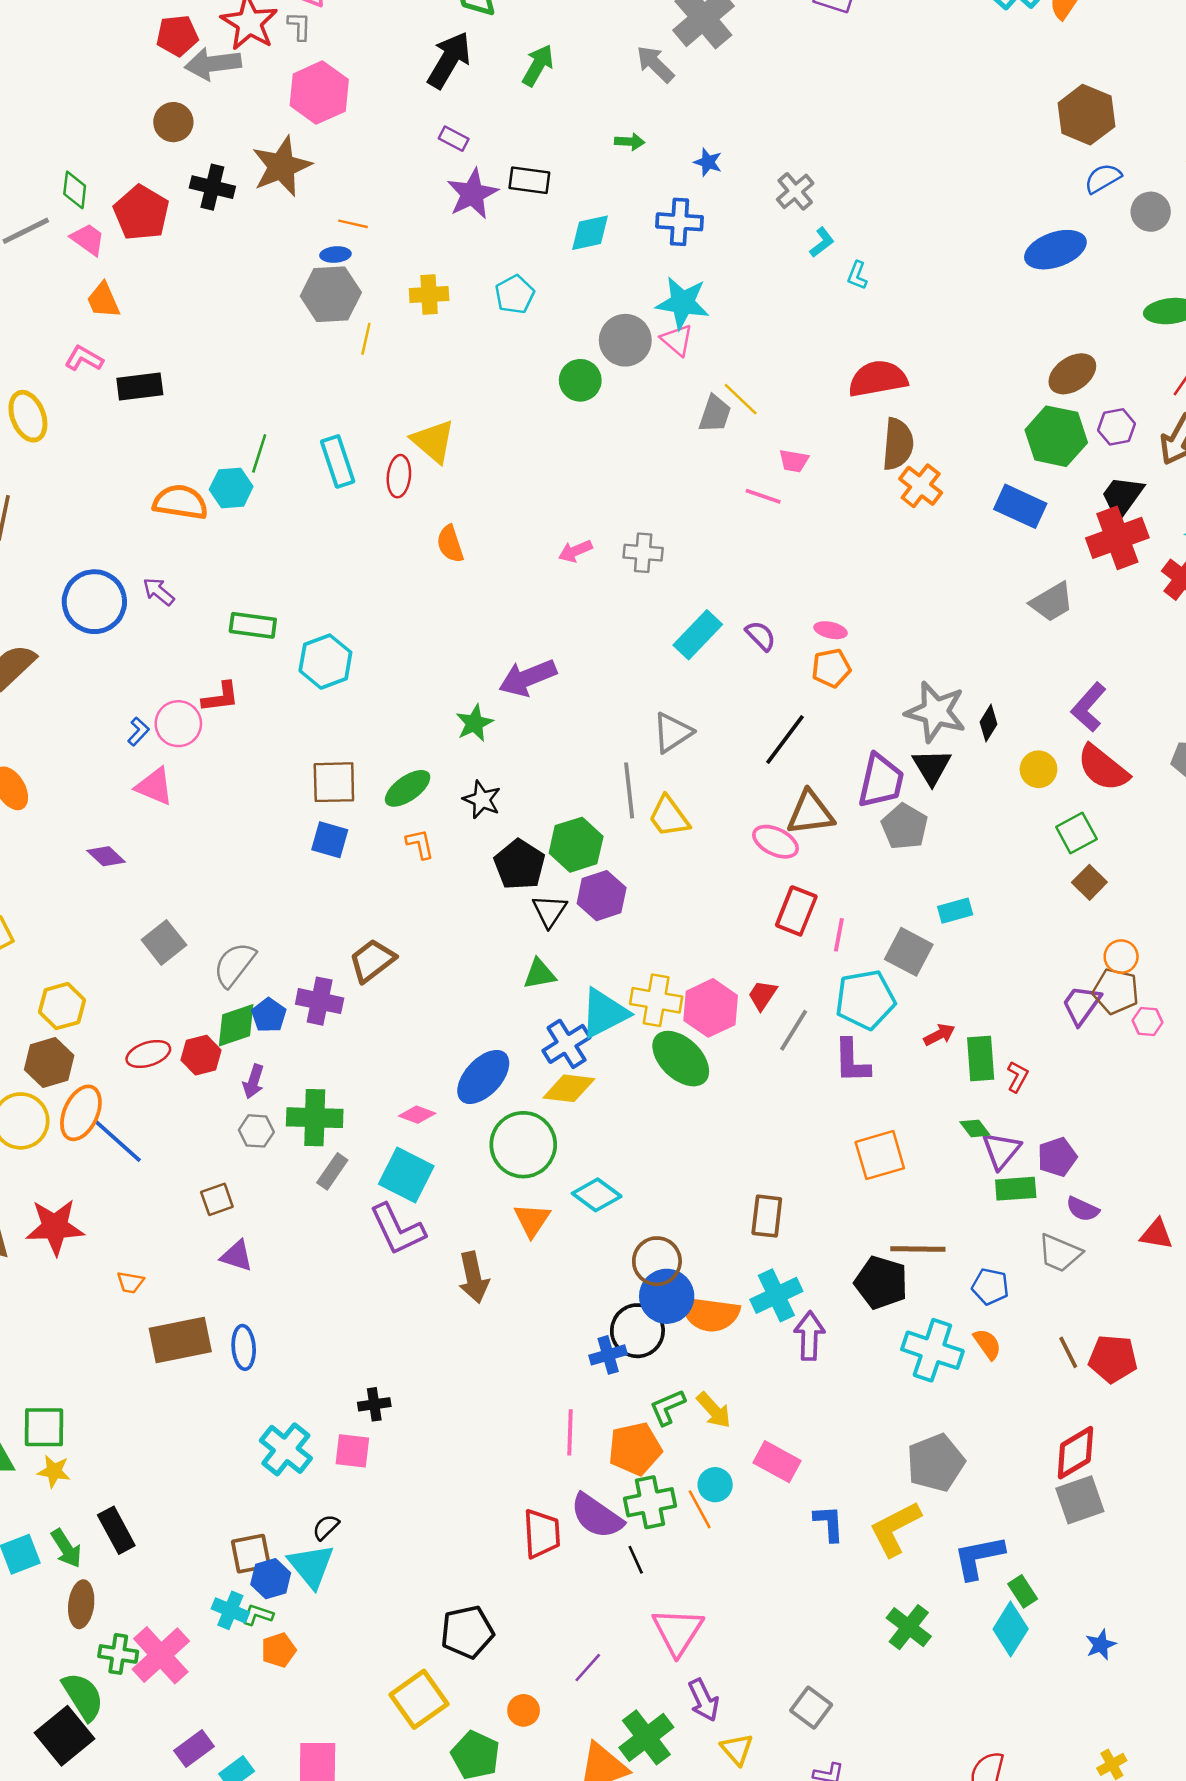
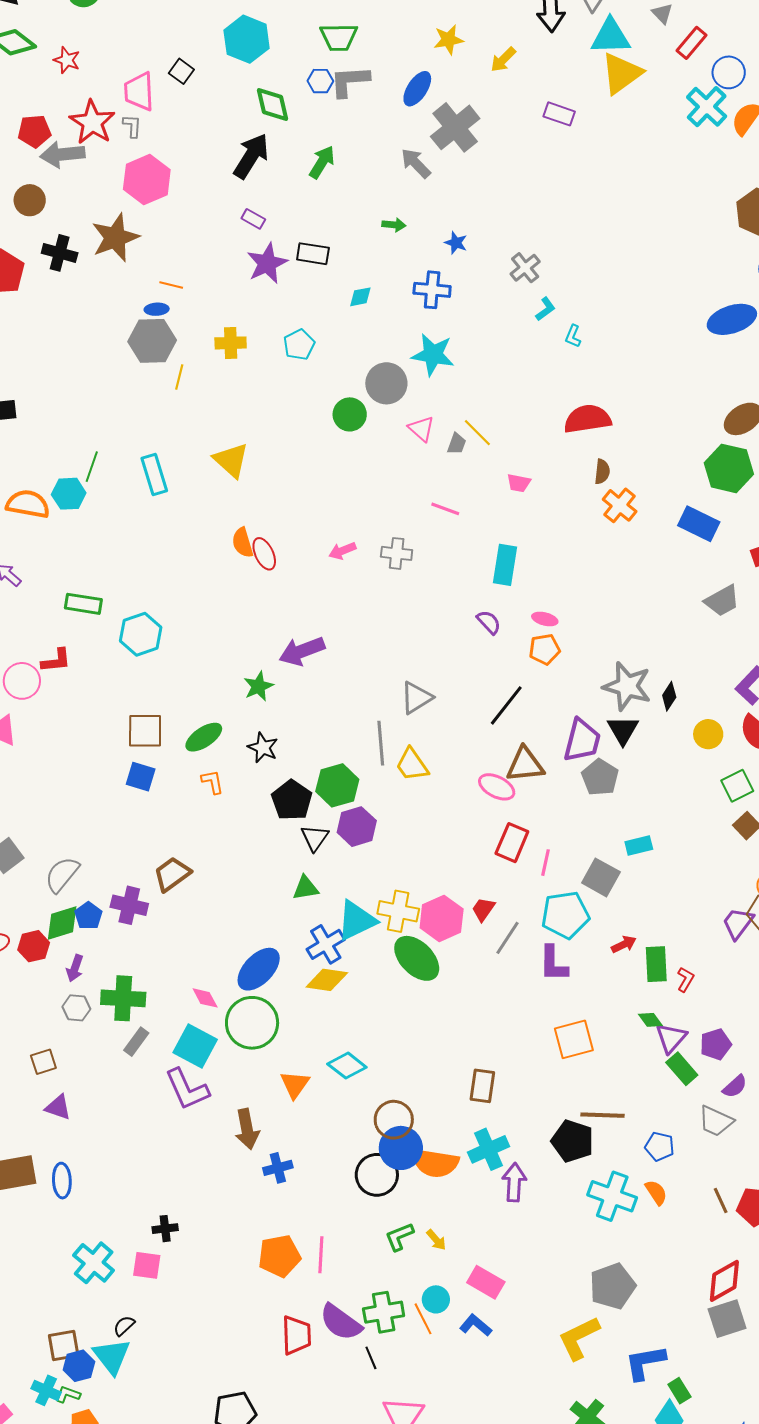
cyan diamond: (590, 233) -> (360, 297), size x0.7
pink triangle: (677, 340) -> (421, 429), moved
gray trapezoid: (715, 414) -> (457, 444), size x0.7
brown semicircle: (898, 444) -> (602, 472), size x0.6
red ellipse: (399, 476) -> (264, 554), moved, turned -32
pink line: (763, 496) -> (445, 509), moved
cyan rectangle: (698, 635) -> (505, 565), moved, turned -36
pink diamond: (417, 1115) -> (205, 998), turned 40
green circle: (523, 1145) -> (252, 1023), moved
green rectangle: (1016, 1189) -> (682, 1069), turned 52
purple semicircle: (1083, 1209) -> (735, 1086), turned -68
blue cross: (608, 1355) -> (278, 1168), moved
yellow arrow: (714, 1410) -> (436, 1240), size x0.7
orange pentagon: (635, 1449) -> (279, 1256), moved
blue L-shape: (829, 1523) -> (476, 1325), moved, turned -48

